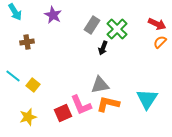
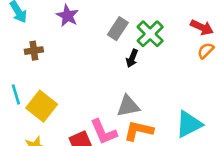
cyan line: (13, 76) -> (16, 94), turned 35
yellow square: (33, 85) -> (42, 106), size x1.6
cyan triangle: (147, 99) -> (189, 124), turned 30

